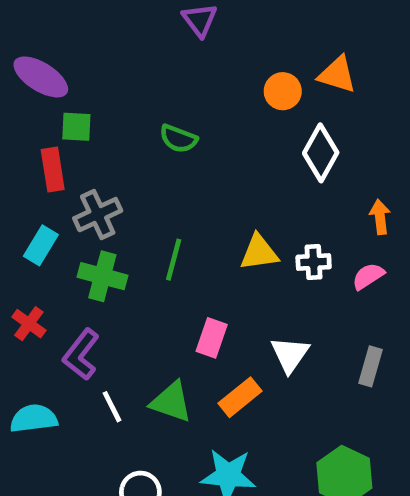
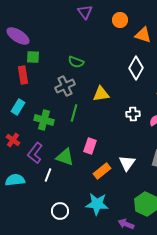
orange circle: (283, 91) -> (120, 20), moved
gray cross: (98, 215) -> (65, 86), moved
yellow triangle: (259, 252) -> (101, 94), moved
white triangle: (290, 354) -> (127, 163), moved
green triangle: (171, 402) -> (65, 157), moved
white line: (112, 407) -> (48, 175), turned 48

